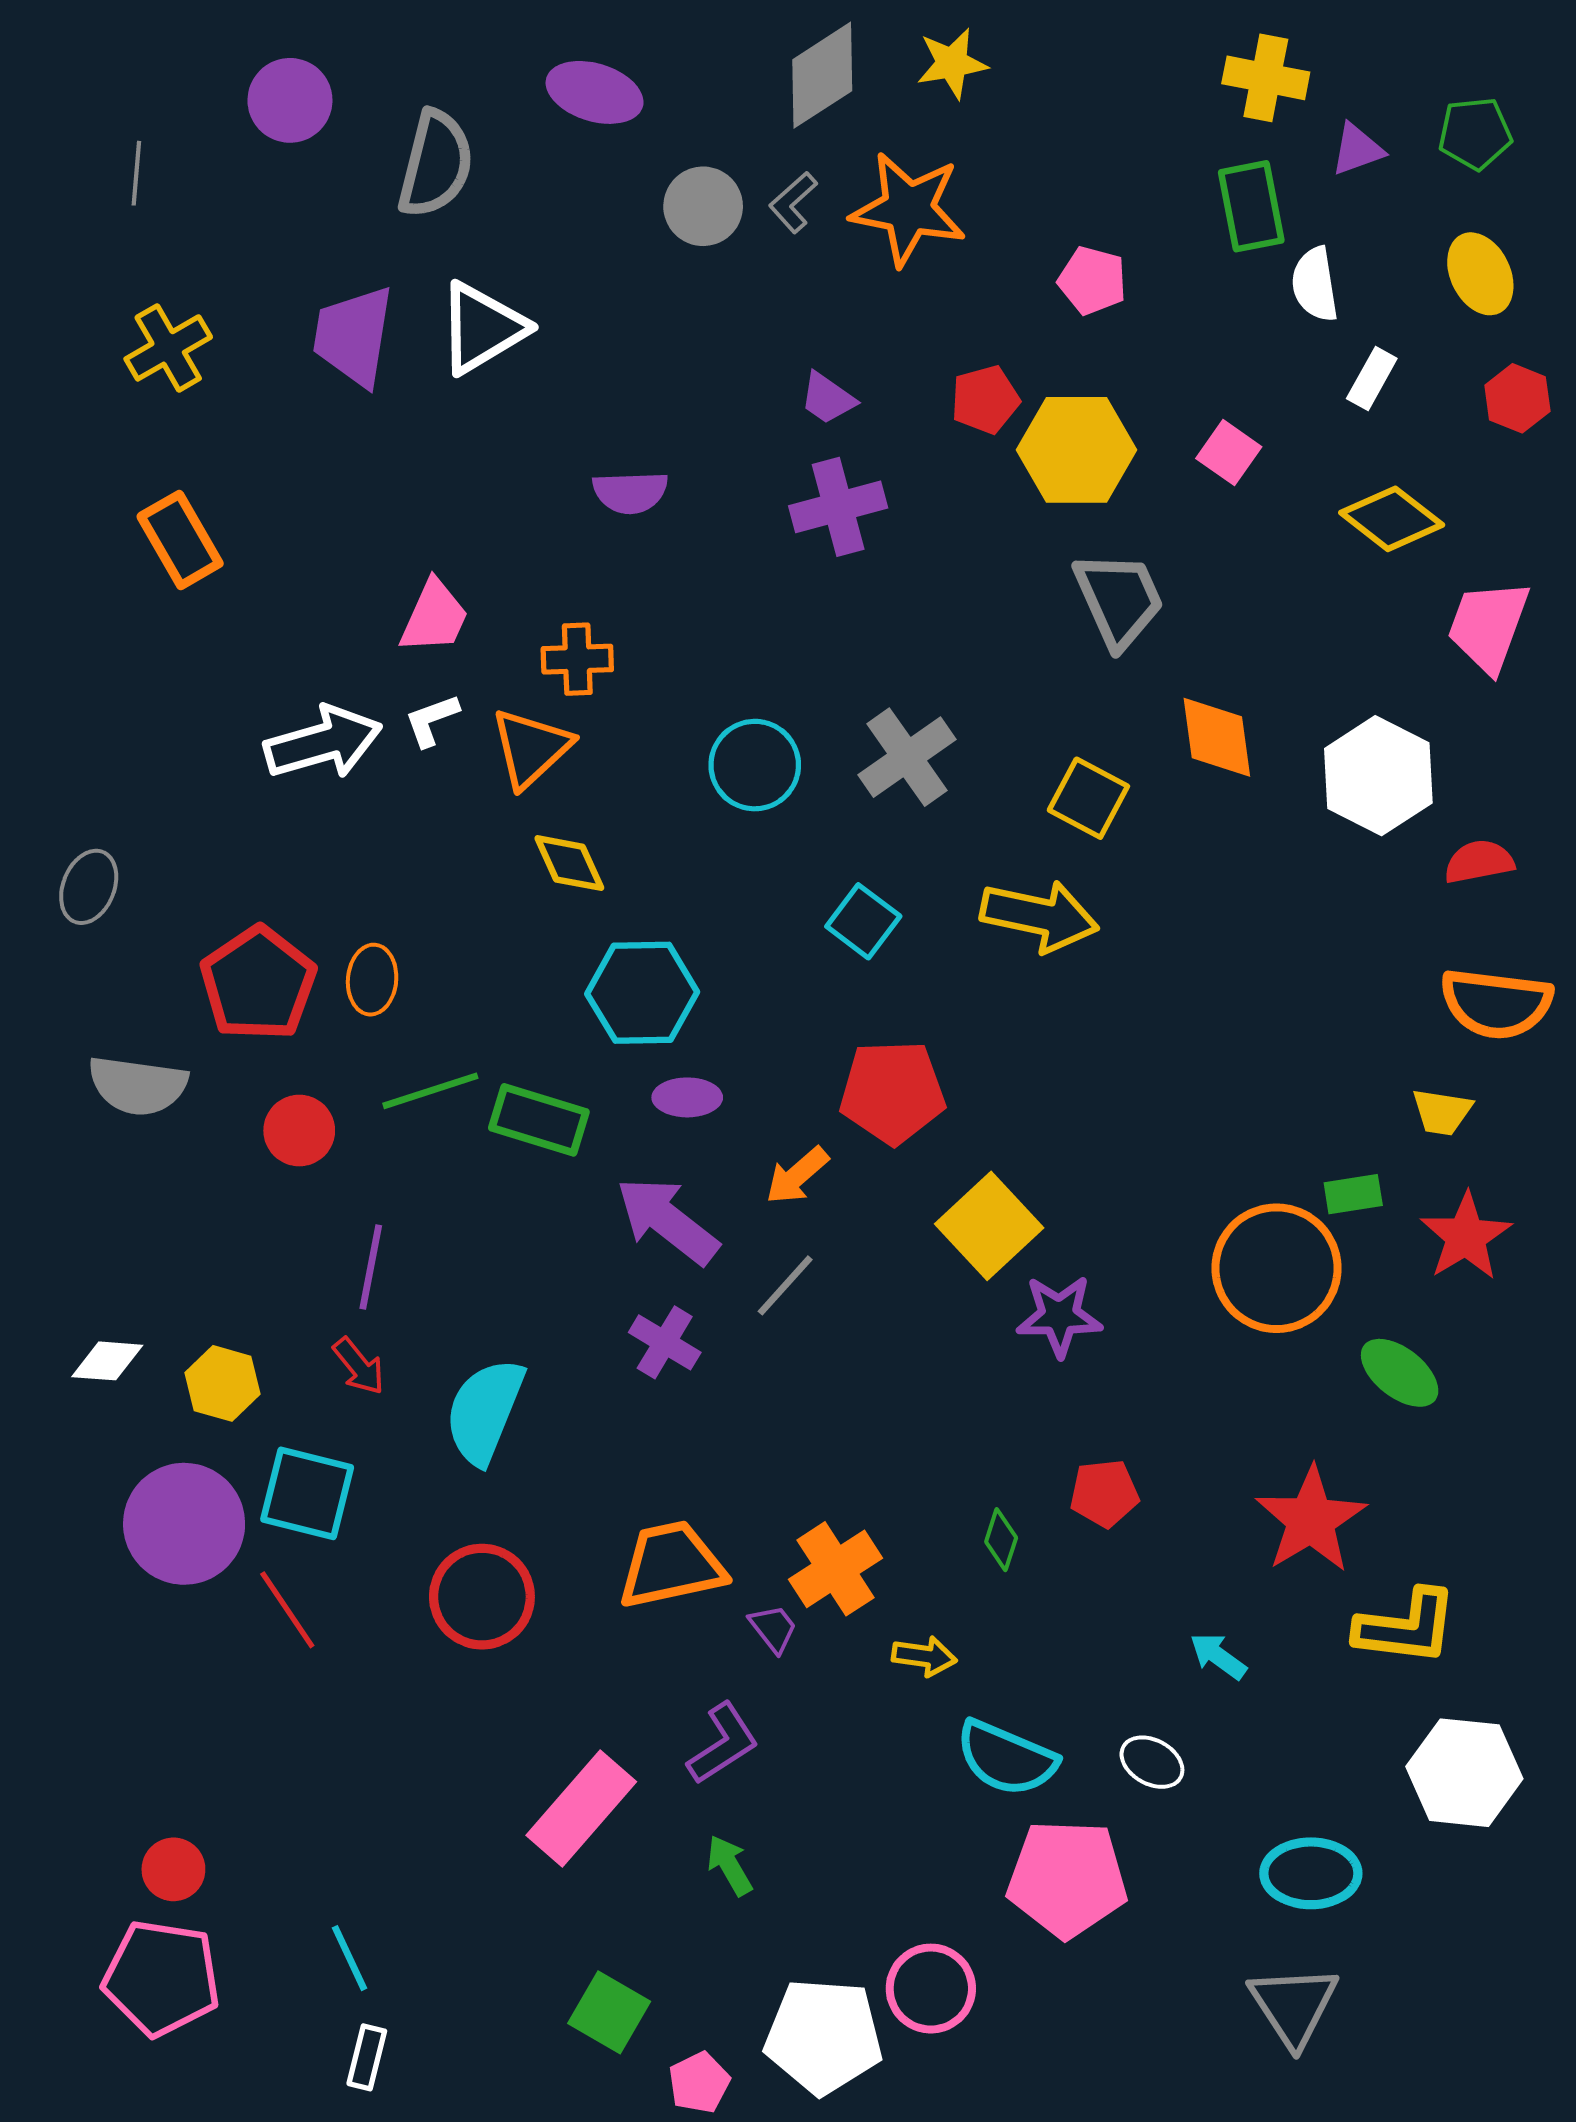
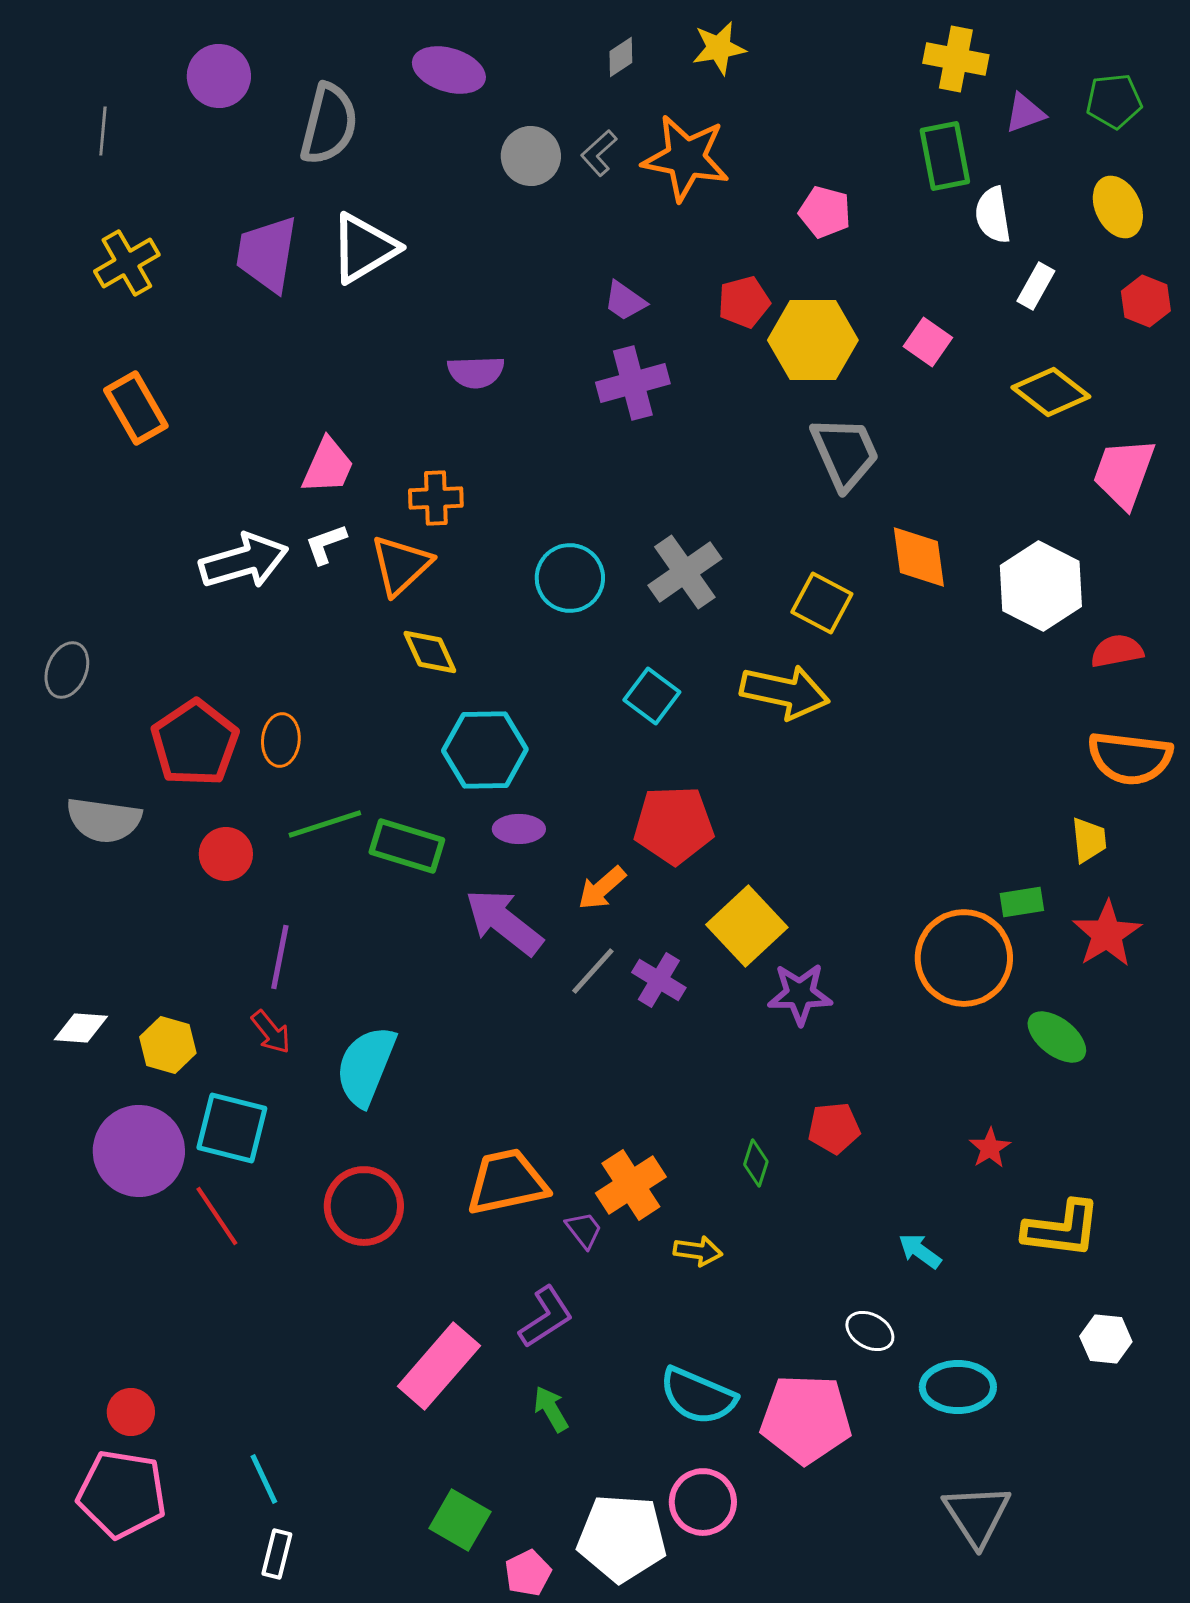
gray diamond: (822, 75) -> (621, 57), size x0.5
yellow trapezoid: (1442, 1112) -> (1089, 840), turned -105
purple cross: (665, 1342) -> (659, 980), moved
red star: (1311, 1520) -> (990, 1148), size x0.5
cyan semicircle: (1006, 1758) -> (698, 1396), moved
white hexagon: (1464, 1773) -> (1106, 1339), size x0.6
cyan ellipse: (1311, 1873) -> (958, 1387), moved

